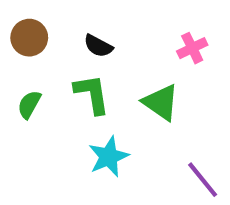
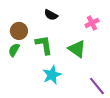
brown circle: (29, 38) -> (19, 31), moved
black semicircle: (98, 46) -> (51, 15), moved

